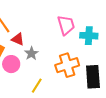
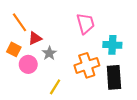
cyan cross: (89, 36) -> (112, 45), moved
red triangle: (18, 39) -> (35, 38), turned -48

